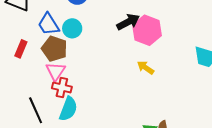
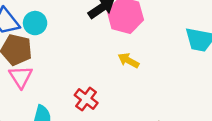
red cross: (62, 87) -> (86, 99), moved, turned 30

